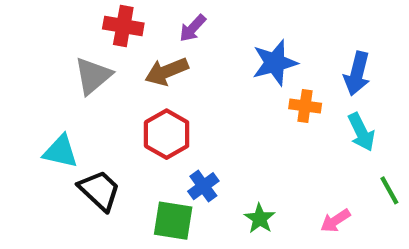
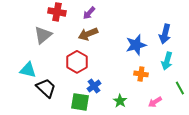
blue star: (275, 63) -> (136, 45), moved
brown arrow: (167, 71) -> (88, 34), moved
orange cross: (305, 106) -> (141, 74), moved
cyan arrow: (361, 132) -> (167, 61), turned 42

